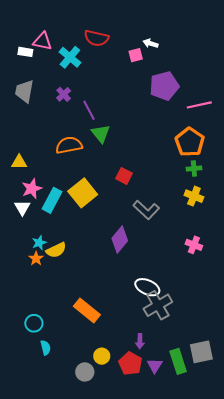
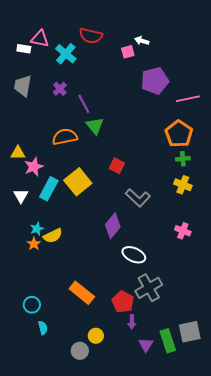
pink star: (32, 189) -> (34, 167), moved
white ellipse: (147, 287) -> (134, 255), moved
red pentagon: (130, 364) -> (123, 302), moved

